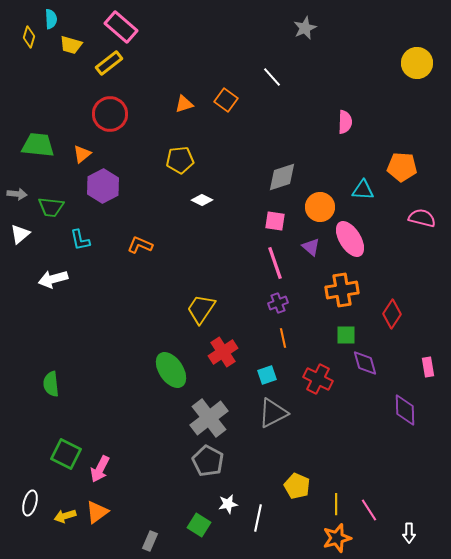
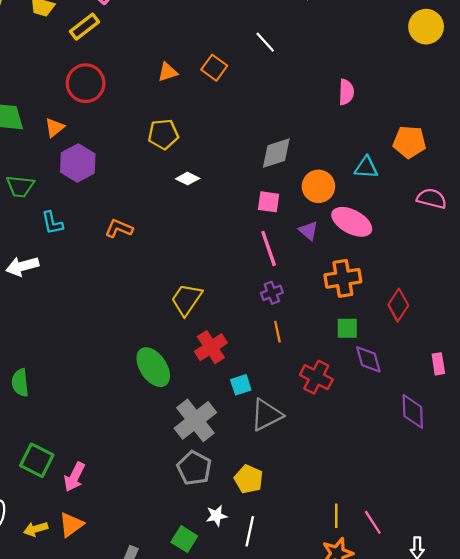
pink ellipse: (350, 239) -> (352, 222), turned -30
cyan square: (267, 375) -> (241, 385), moved
yellow pentagon: (297, 486) -> (249, 479), moved

